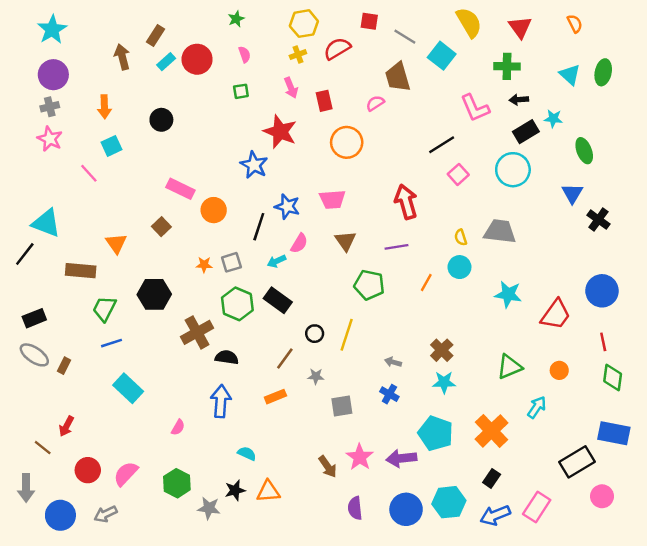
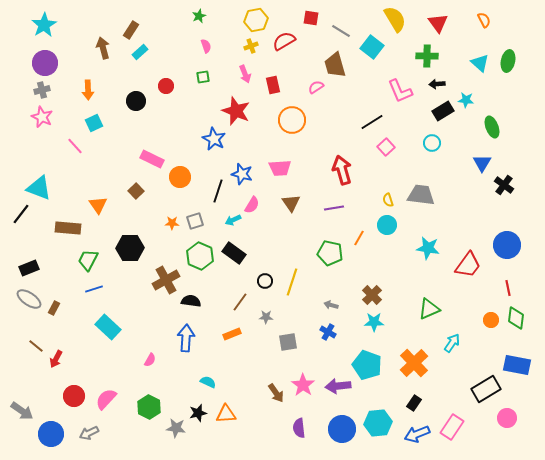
red circle: (197, 59) -> (166, 86), moved, size x0.6
cyan circle: (513, 170) -> (432, 143), size x0.6
green pentagon: (369, 285) -> (330, 253), moved
orange circle: (559, 370) -> (491, 320), moved
brown line: (43, 448) -> (36, 346), moved
gray arrow: (26, 488) -> (22, 411), turned -55

